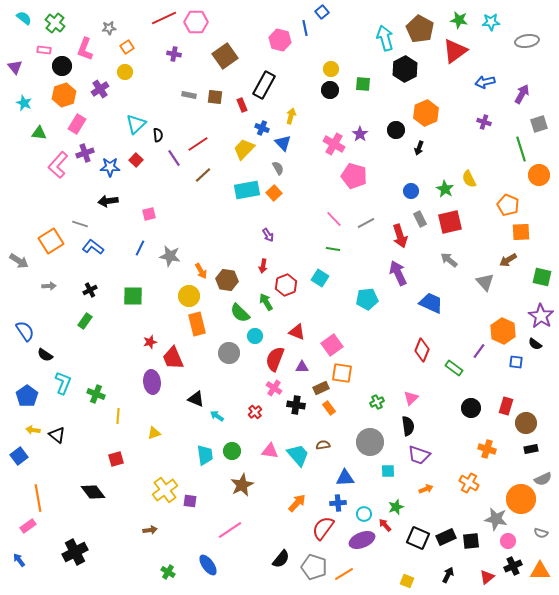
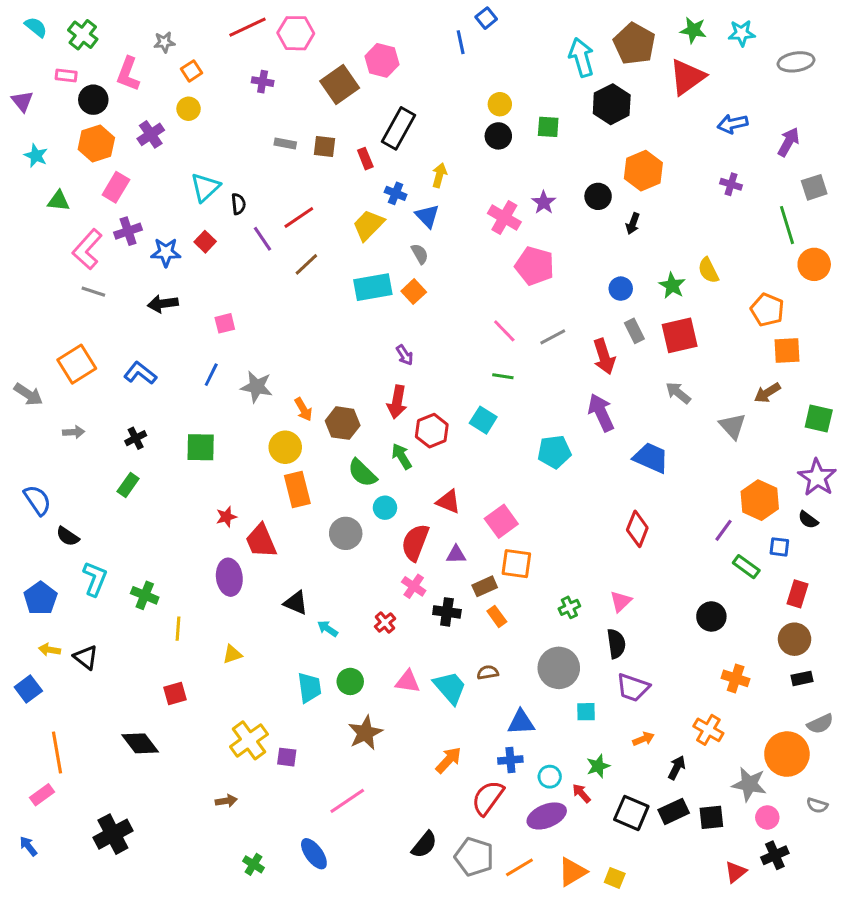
pink hexagon: (280, 40) -> (382, 60), moved
gray line: (80, 224) -> (93, 292), moved
red arrow: (263, 266) -> (397, 402), size x1.5
green rectangle: (454, 368) -> (746, 567), moved
red rectangle: (506, 406) -> (798, 594), moved
orange triangle: (540, 571) -> (572, 872), moved, turned -30
black arrow: (448, 575) -> (677, 768), moved

